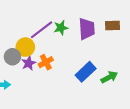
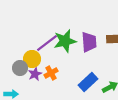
green star: (61, 28) -> (65, 41), size x1.6

